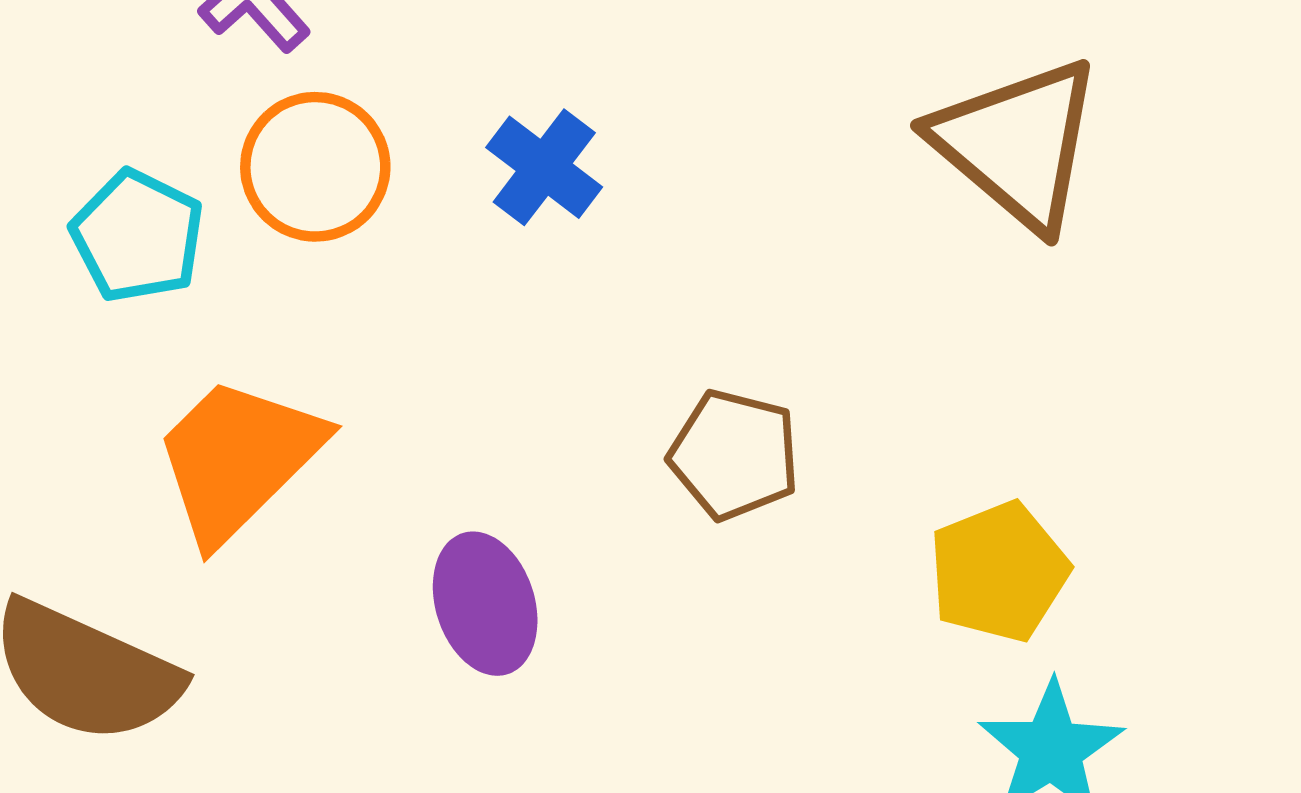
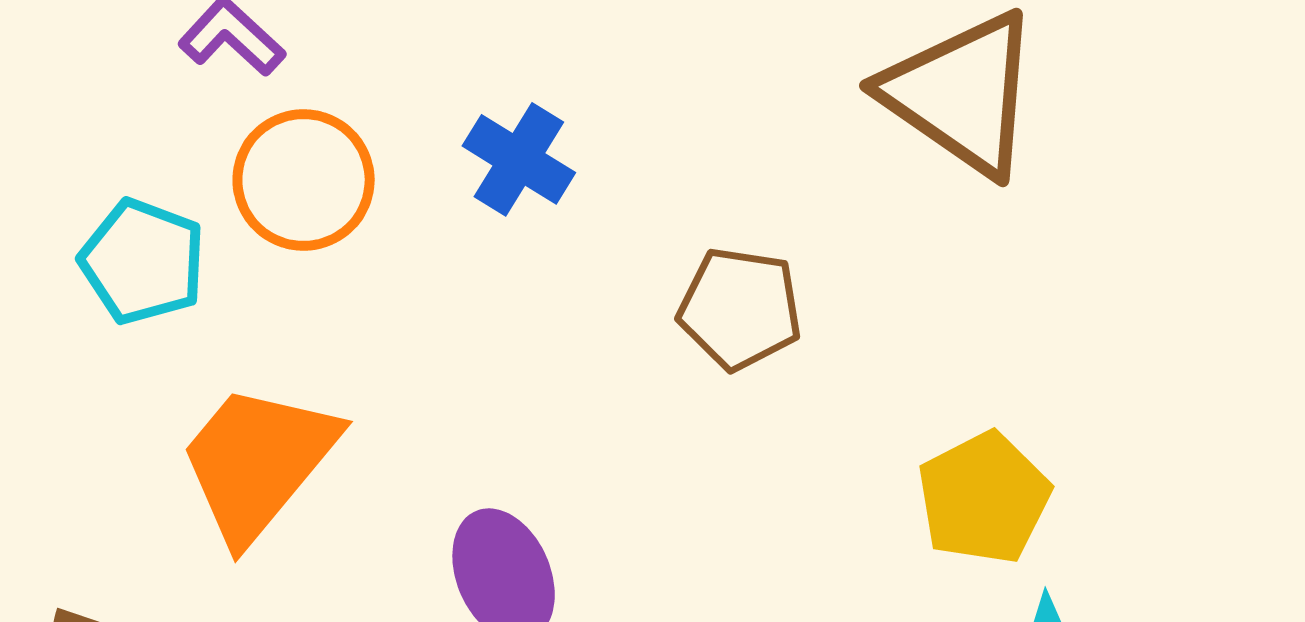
brown pentagon: (734, 455) -> (740, 309), moved

